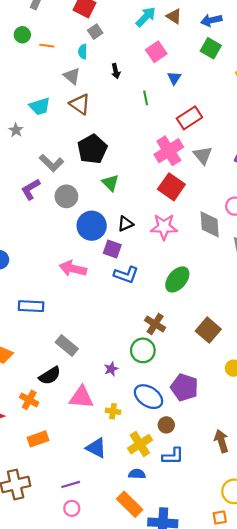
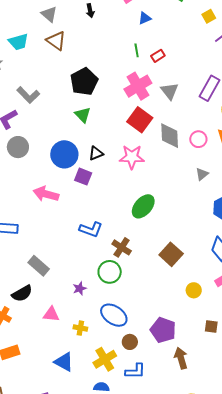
blue triangle: (174, 78) -> (145, 18), turned 32
green line: (146, 98) -> (137, 50), moved
red rectangle: (189, 118) -> (158, 56), size x0.6
black pentagon: (92, 149) -> (84, 82), moved
gray circle: (66, 196) -> (18, 147), moved
gray diamond: (210, 224) -> (170, 136), moved
blue L-shape: (126, 275) -> (91, 229), moved
purple pentagon: (184, 387) -> (163, 330), moved
pink triangle: (81, 397) -> (51, 314), size x0.7

